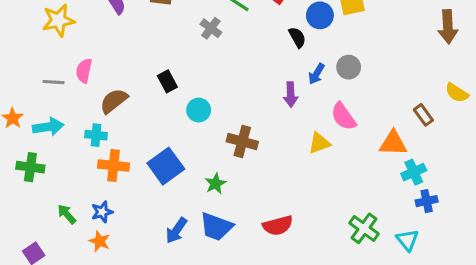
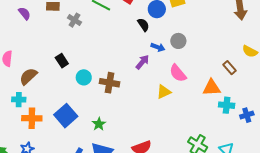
gray cross: (211, 28) -> (74, 20), moved
blue arrow: (316, 74) -> (158, 47), turned -96
purple arrow: (291, 94) -> (142, 62), turned -133
brown cross: (242, 142) -> (109, 83), moved
cyan cross: (414, 172) -> (227, 105), turned 35
blue cross: (427, 201) -> (247, 115), moved

